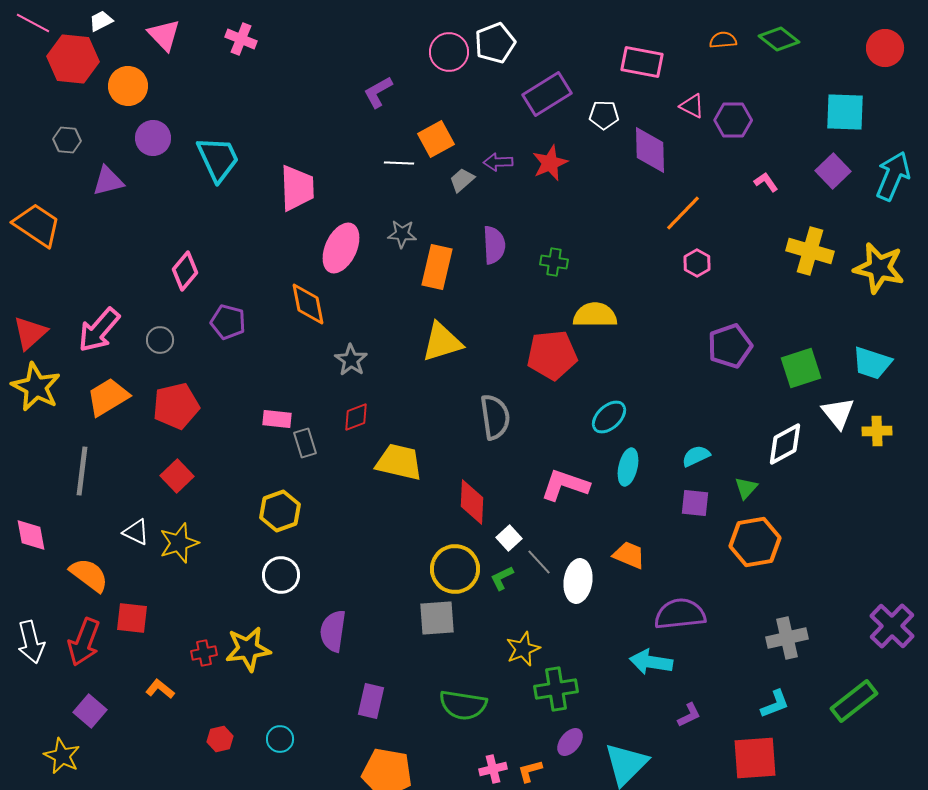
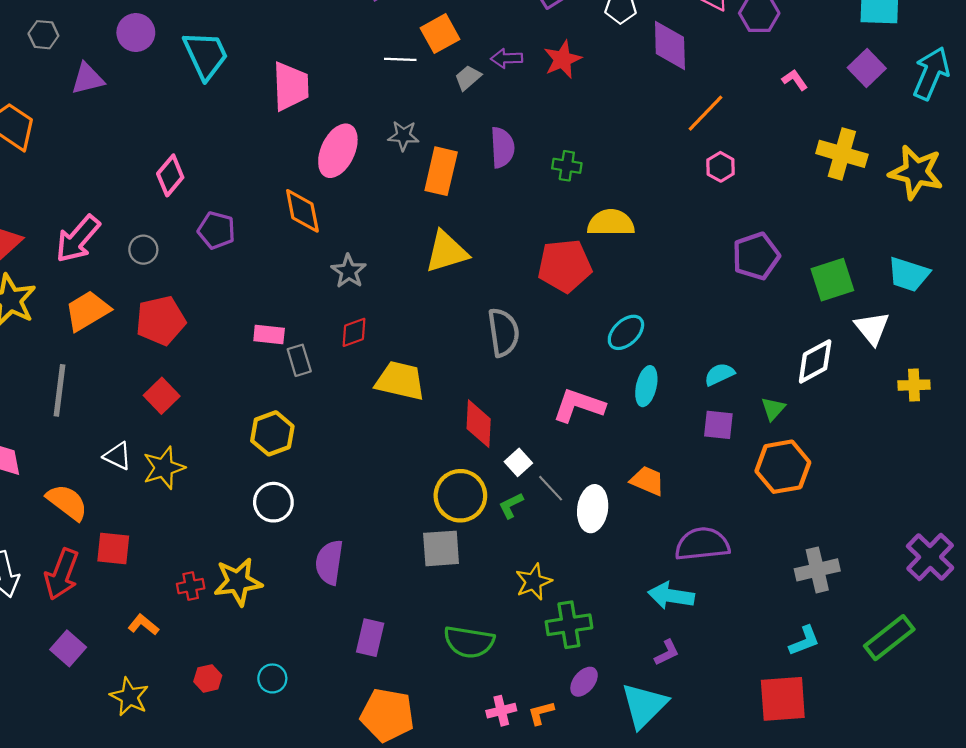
yellow cross: (877, 431) -> (914, 385), moved
purple L-shape: (689, 715) -> (667, 653), moved
yellow star: (62, 756) -> (129, 697), moved

